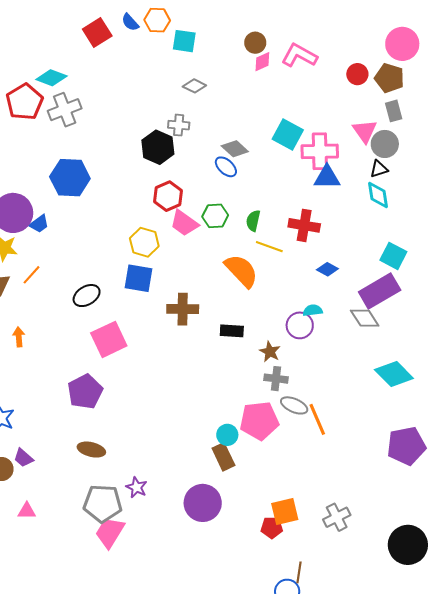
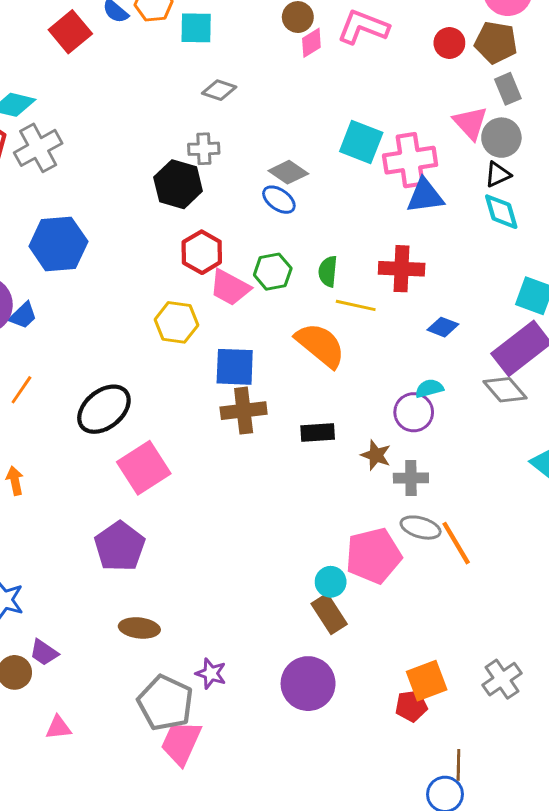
blue square: (138, 278) -> (235, 367), moved
black ellipse: (87, 296) -> (104, 409), size x1.4
gray cross: (276, 379) -> (411, 478), moved
gray pentagon: (103, 503) -> (165, 703), turned 30

